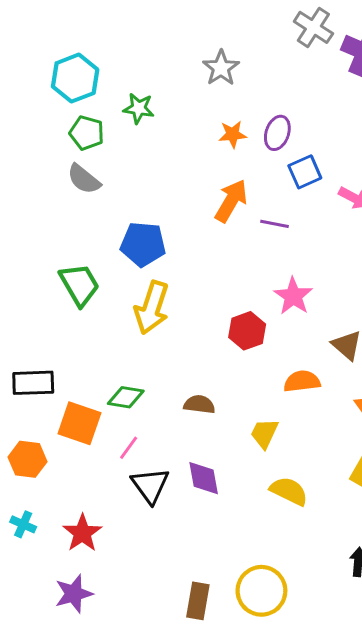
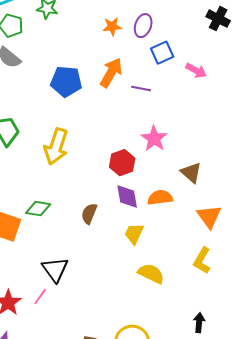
blue pentagon: (143, 244) -> (66, 82), moved
brown semicircle: (199, 404) -> (89, 214), turned -75
pink line: (129, 448) -> (40, 297), moved
purple diamond: (204, 478) -> (127, 197), moved

